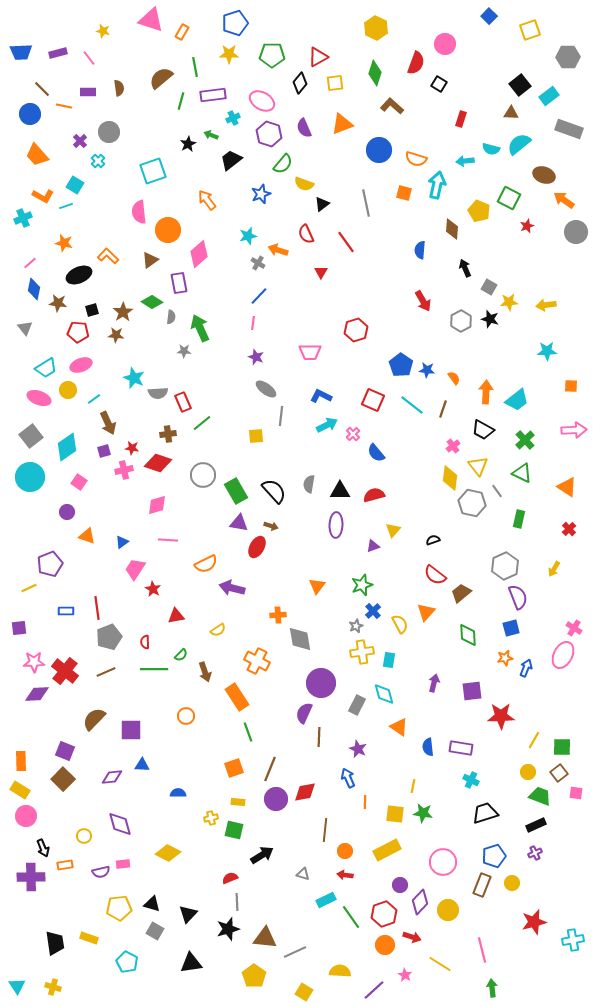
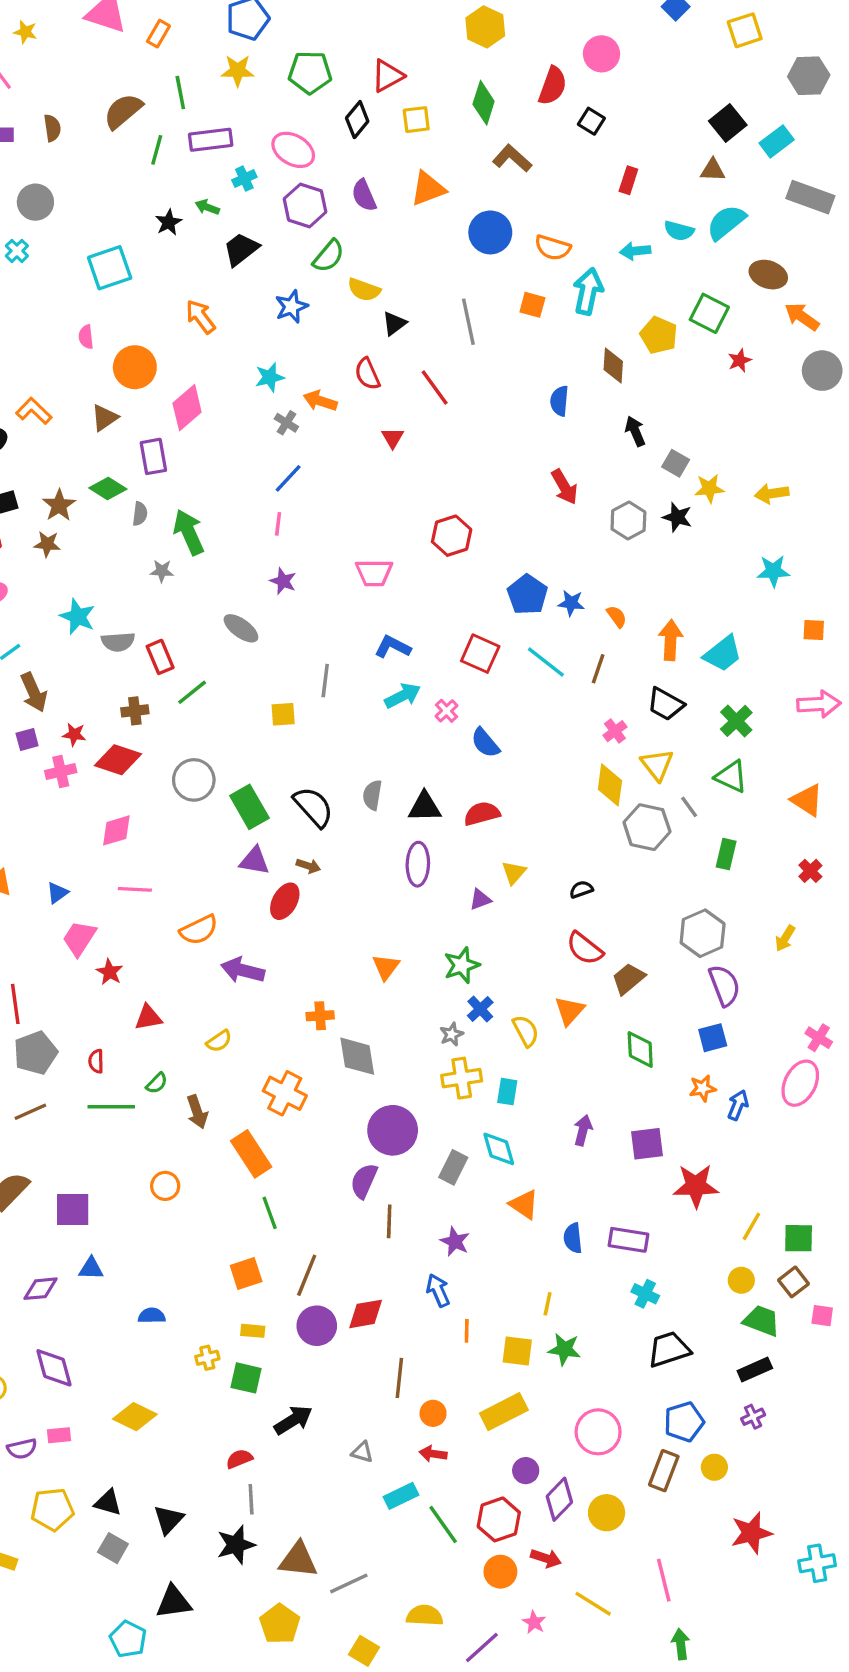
pink semicircle: (139, 212) -> (86, 337), size x0.6
gray ellipse: (266, 389) -> (241, 628), moved
cyan pentagon: (127, 962) -> (128, 1639), moved

